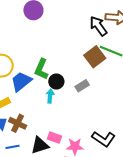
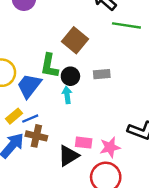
brown square: (95, 57) -> (75, 40), moved
gray rectangle: (82, 86) -> (102, 74), turned 40
blue line: (12, 147) -> (30, 119), moved

